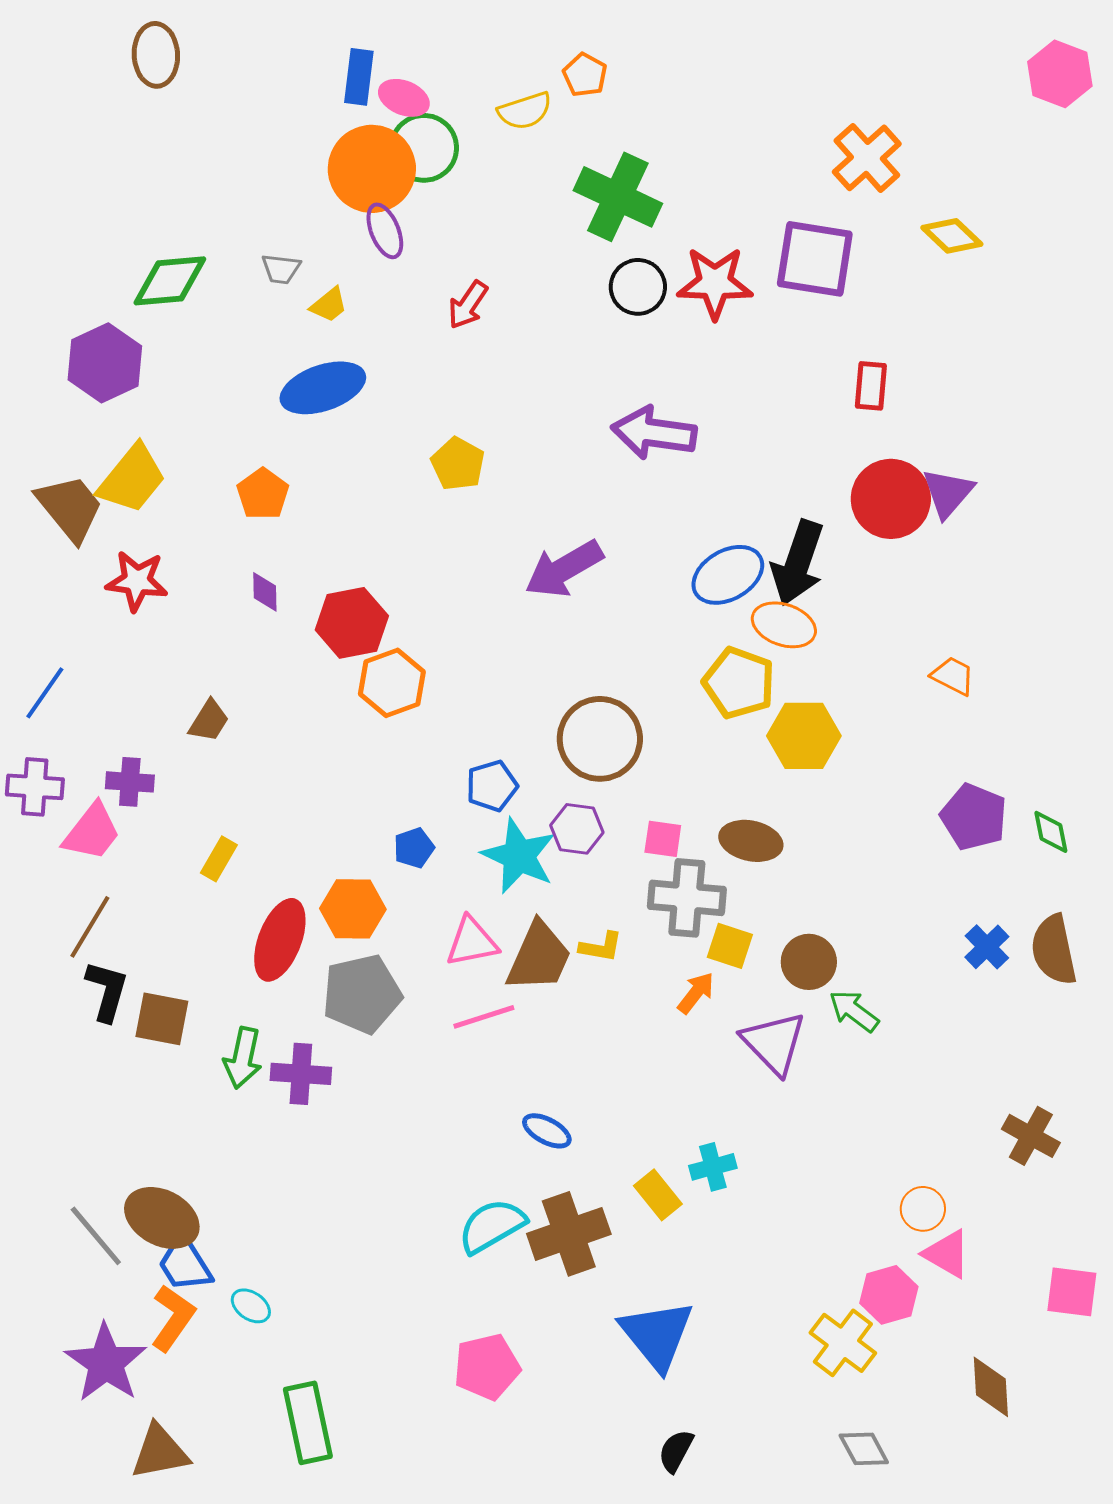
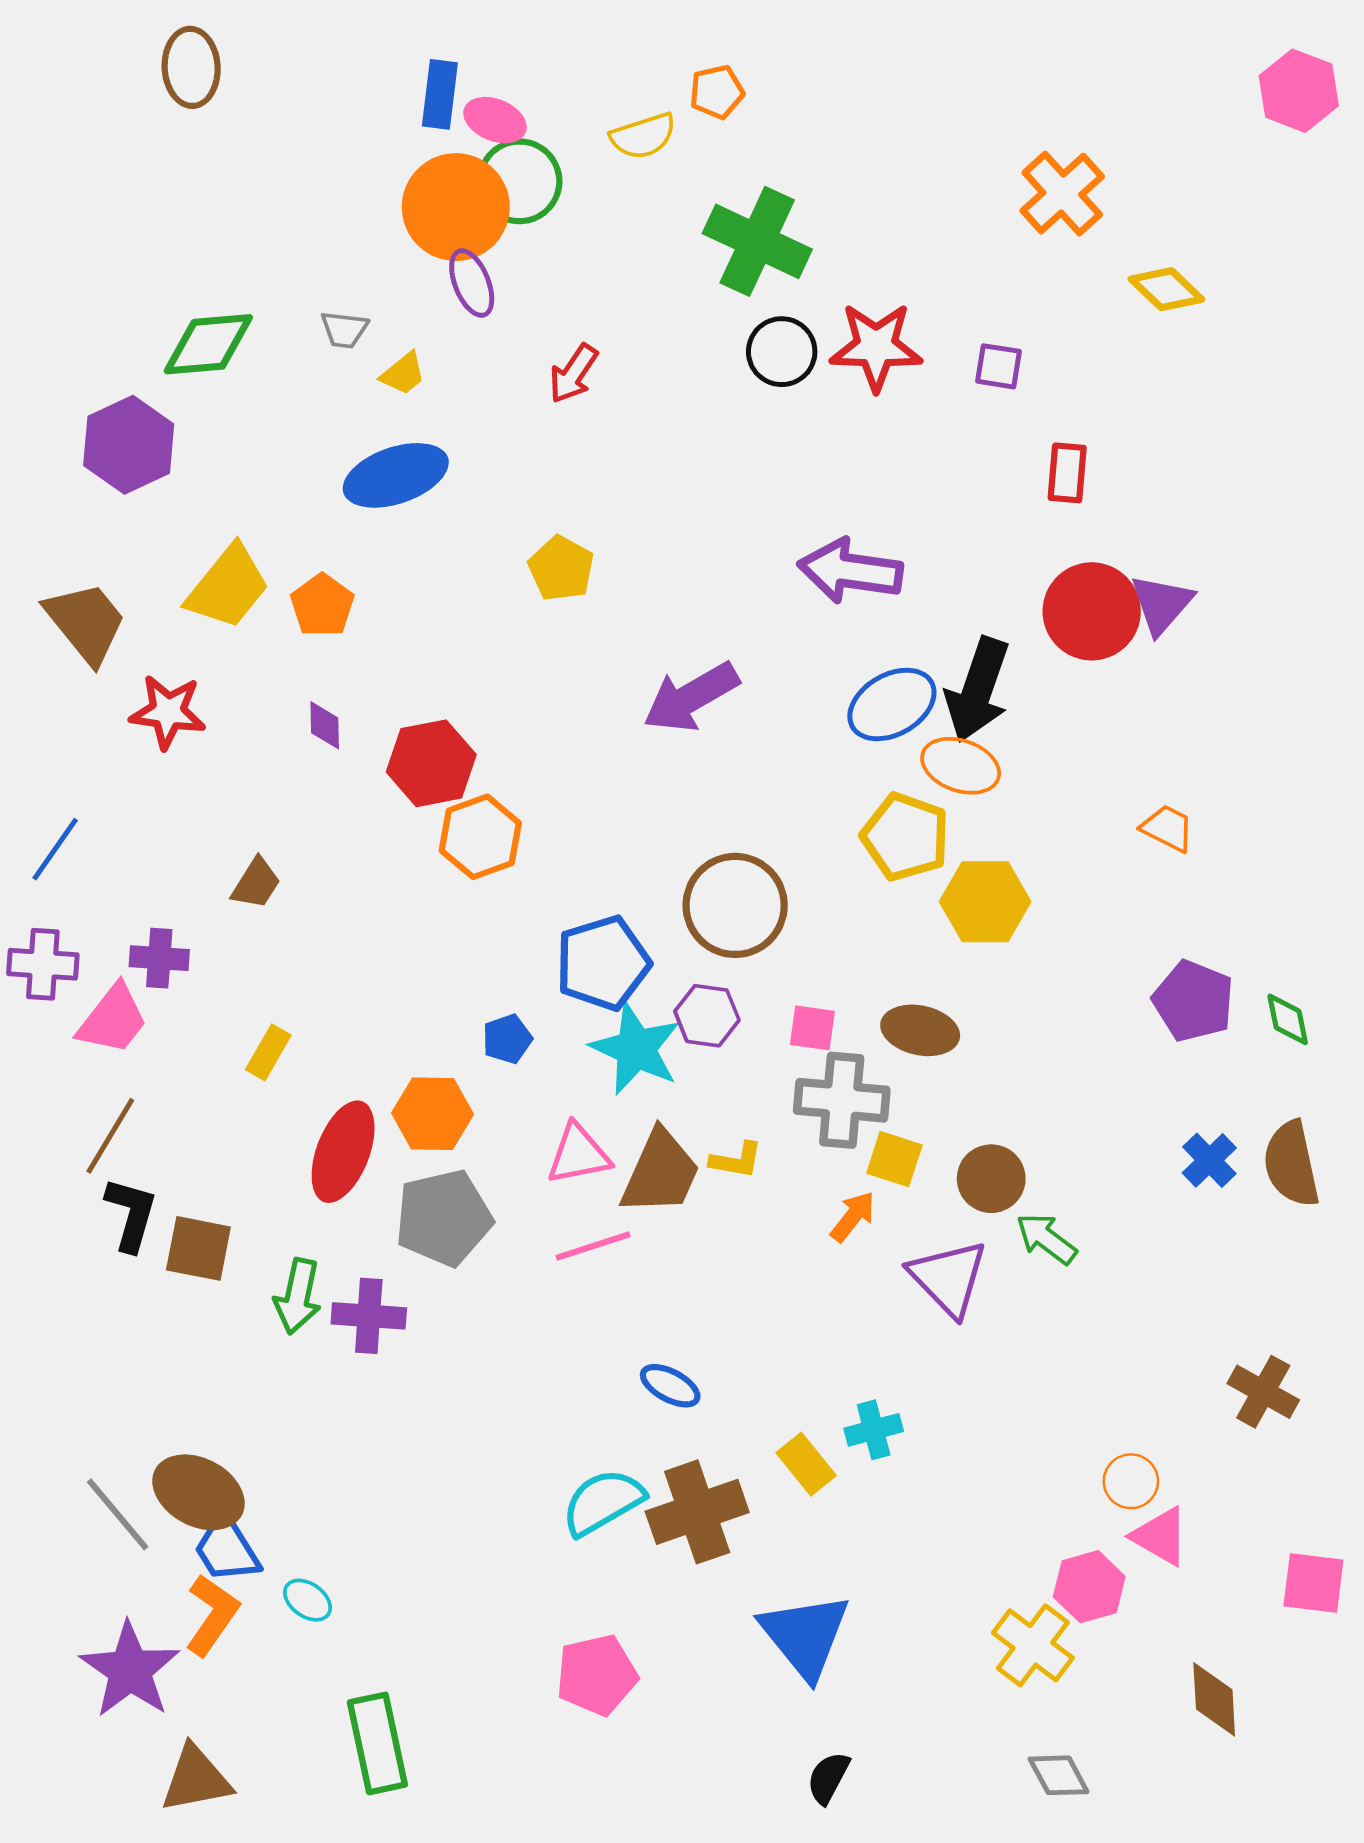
orange pentagon: (585, 75) -> (717, 92), turned 30
purple square: (815, 259) -> (999, 366), moved, size x0.5
purple arrow: (654, 433) -> (850, 571), moved
yellow trapezoid: (132, 479) -> (228, 587), moved
blue pentagon: (492, 786) -> (603, 963), size x1.5

